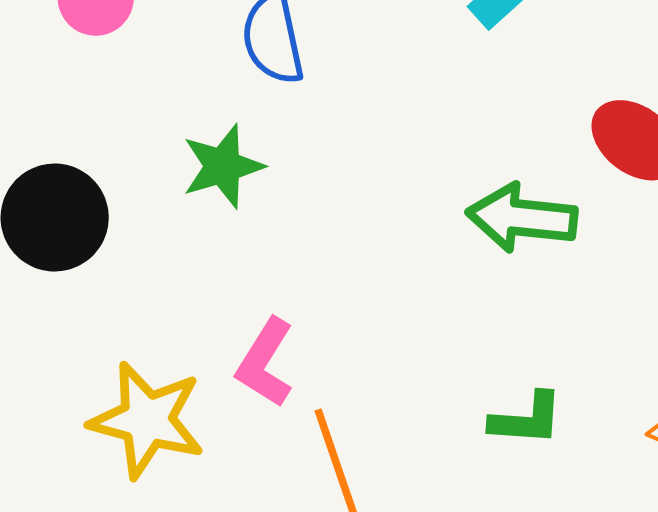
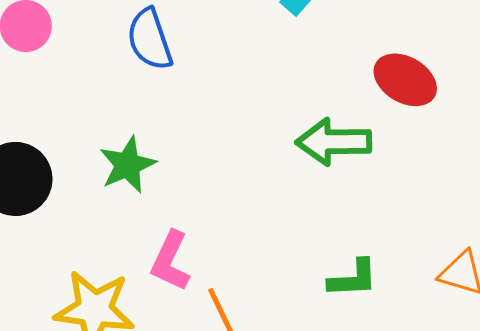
green star: (223, 166) -> (128, 165), moved

